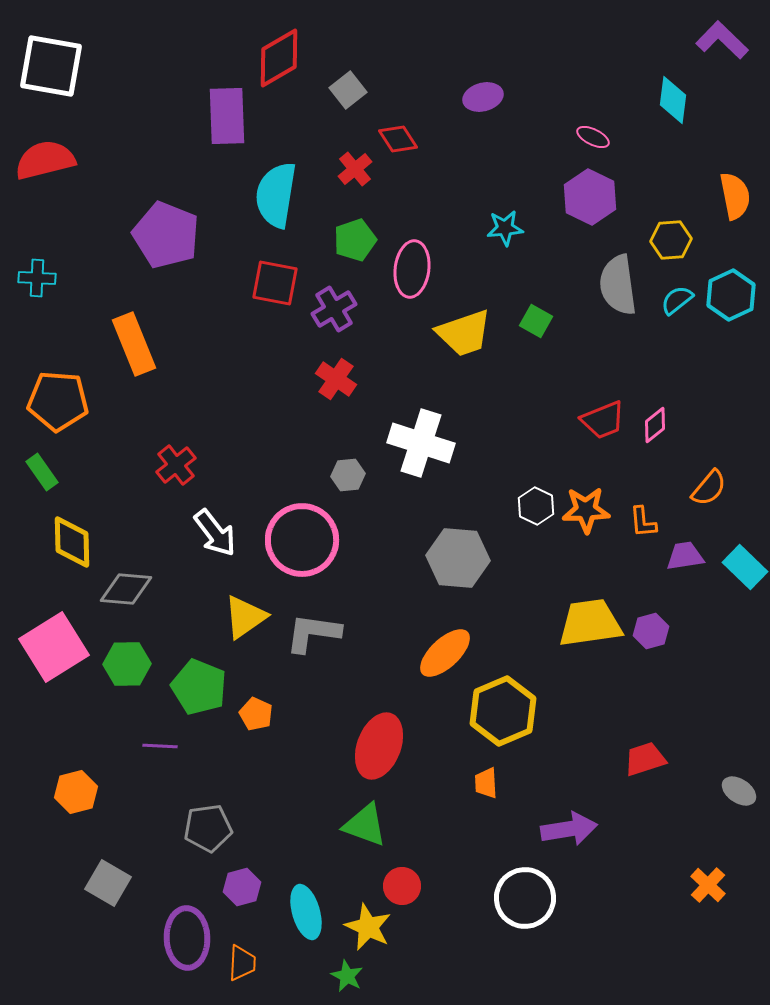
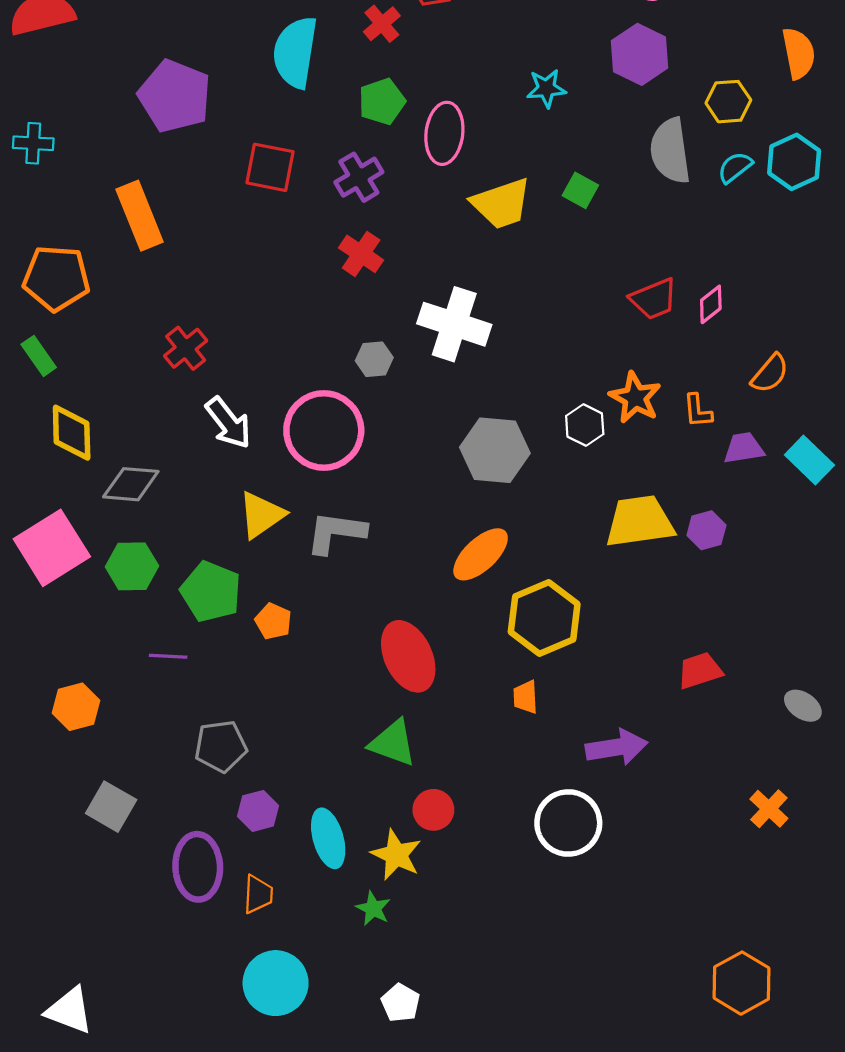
red square: (275, 283) -> (270, 167), moved
white hexagon: (536, 506) -> (585, 425), moved
orange star: (586, 510) -> (635, 398), turned 30
red ellipse: (379, 746) -> (408, 656), turned -46

